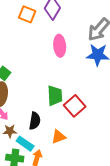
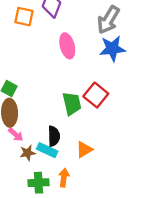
red square: (75, 106) -> (96, 95), moved
cyan rectangle: (25, 144) -> (47, 150), moved

